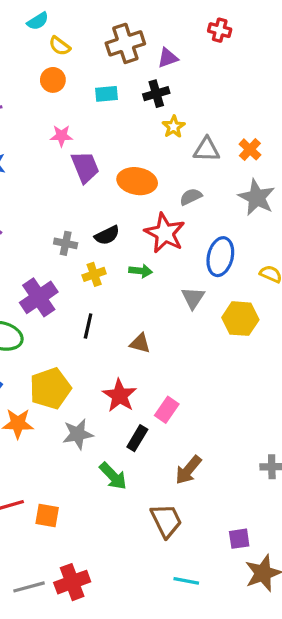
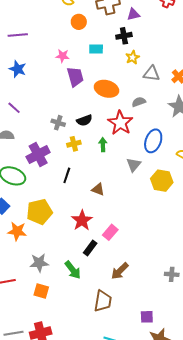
orange circle: (53, 80) -> (79, 22), moved
cyan rectangle: (106, 94) -> (96, 49), moved
green arrow: (141, 271) -> (103, 145), turned -104
gray star: (78, 434) -> (39, 263), moved
orange square: (47, 516) -> (41, 291), moved
brown trapezoid: (166, 521) -> (103, 301), turned 30

